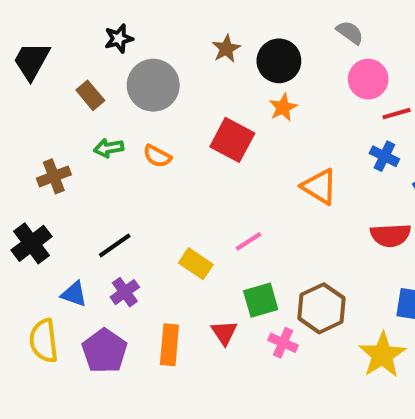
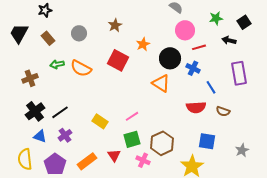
black star: (119, 39) -> (45, 10), moved
brown star: (226, 49) -> (115, 25), moved
black trapezoid: (32, 61) -> (19, 33), moved
black circle: (279, 61) -> (170, 58), moved
gray circle: (153, 85) -> (79, 33), size x0.6
orange semicircle: (157, 156) -> (81, 68), size x1.5
pink line: (249, 241) -> (132, 116), moved
black cross: (32, 243) -> (35, 111), moved
orange rectangle: (169, 345) -> (87, 161), turned 48

